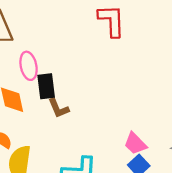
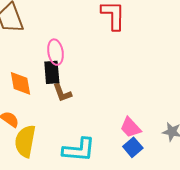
pink ellipse: (29, 66) -> (56, 52), moved

